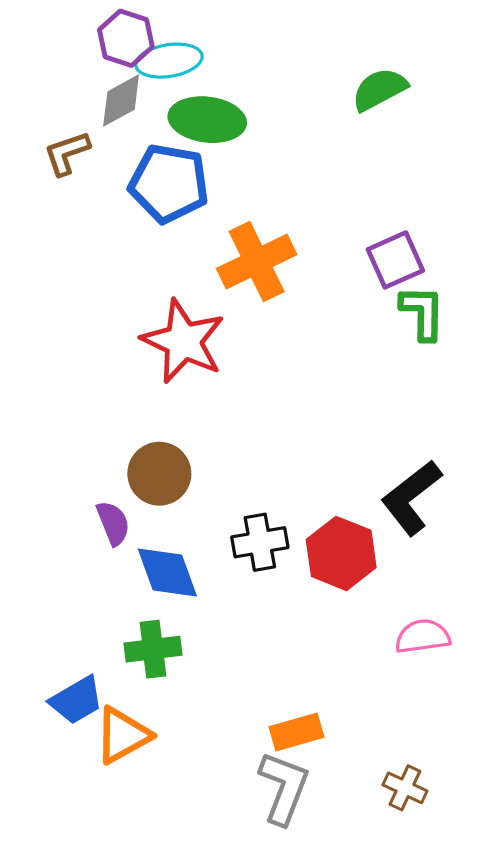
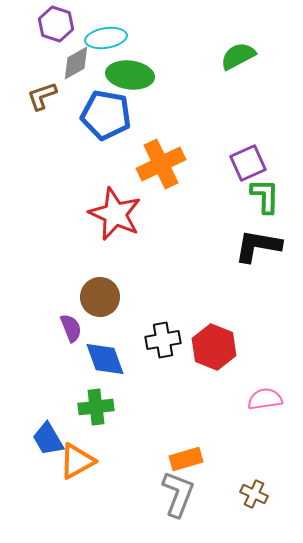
purple hexagon: (126, 38) -> (56, 24), moved
black L-shape: (411, 498) -> (258, 246), moved, turned 48
blue trapezoid: (76, 700) -> (48, 439), turned 90

